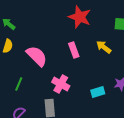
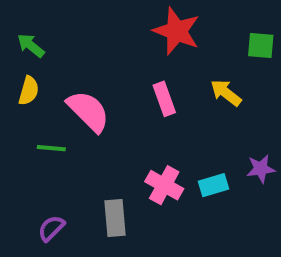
green line: (19, 84) -> (51, 148), moved, turned 72
pink cross: (61, 84) -> (164, 185), moved

